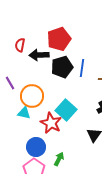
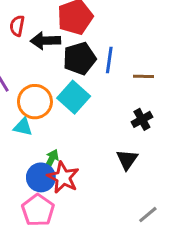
cyan square: (66, 110) -> (74, 97), moved
red star: (51, 123) -> (63, 177), moved
green arrow: (59, 159) -> (51, 160), moved

